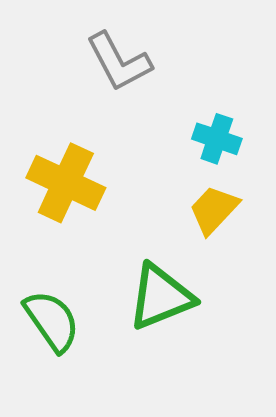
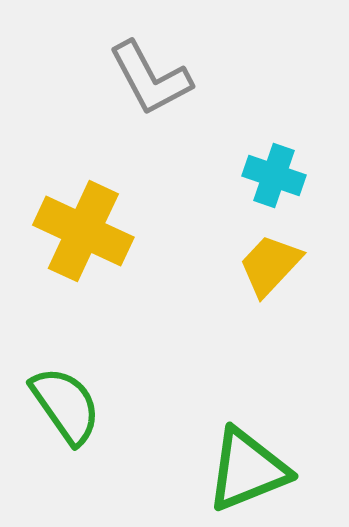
green triangle: (161, 297) -> (247, 470), moved

